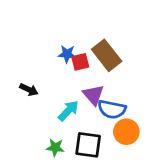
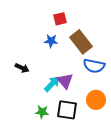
red square: (80, 62) -> (60, 19), moved
purple triangle: (93, 95) -> (65, 81), moved
blue semicircle: (112, 109) -> (94, 66), moved

